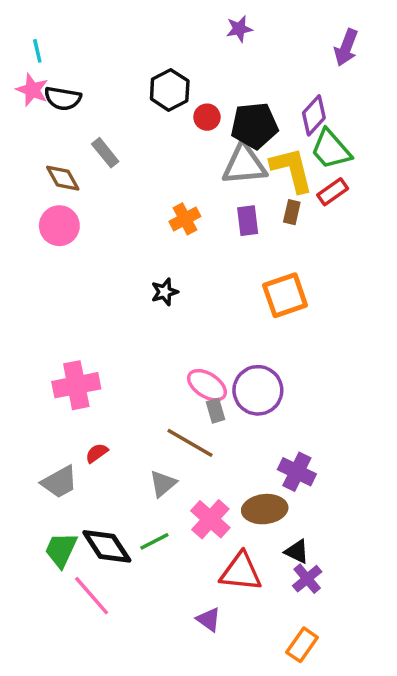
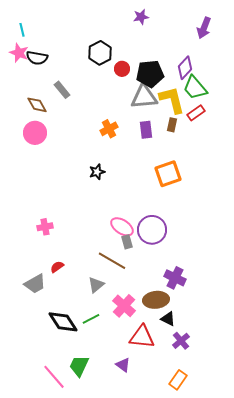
pink cross: (76, 385) -> (45, 227), size x0.6
green trapezoid: (61, 550) -> (79, 366), moved
black triangle: (297, 552) -> (168, 319), moved
pink line: (92, 596) -> (54, 377), moved

